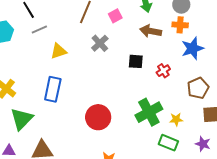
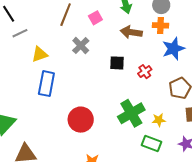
blue rectangle: (53, 89) -> (46, 84), moved

